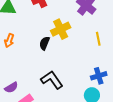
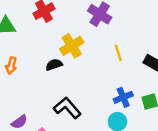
black semicircle: (44, 43) -> (54, 65), turned 56

